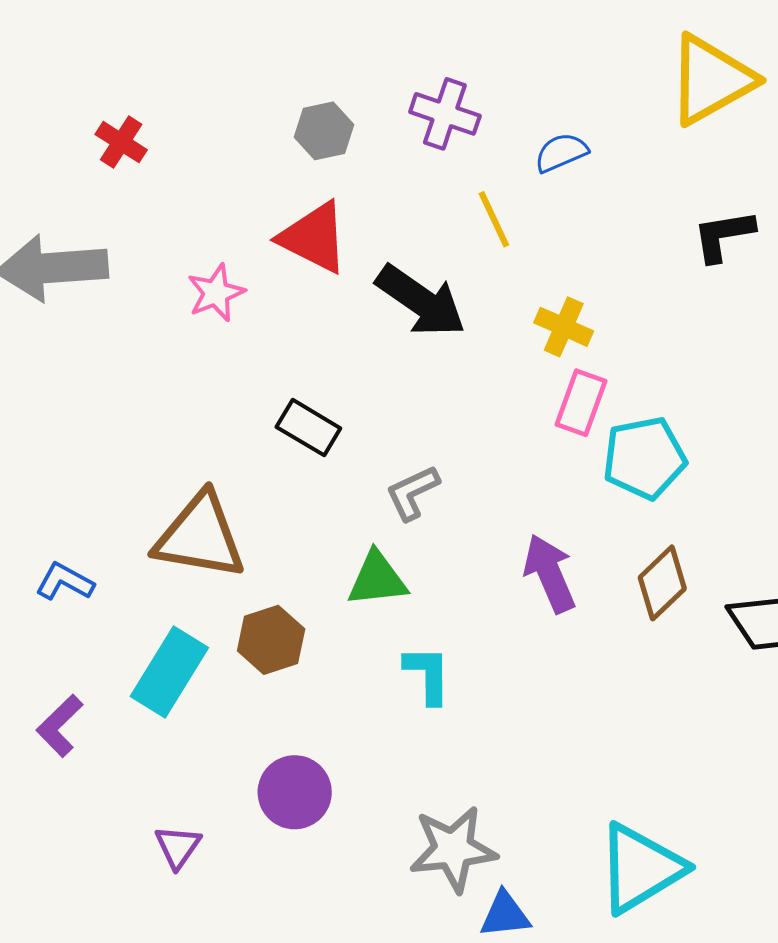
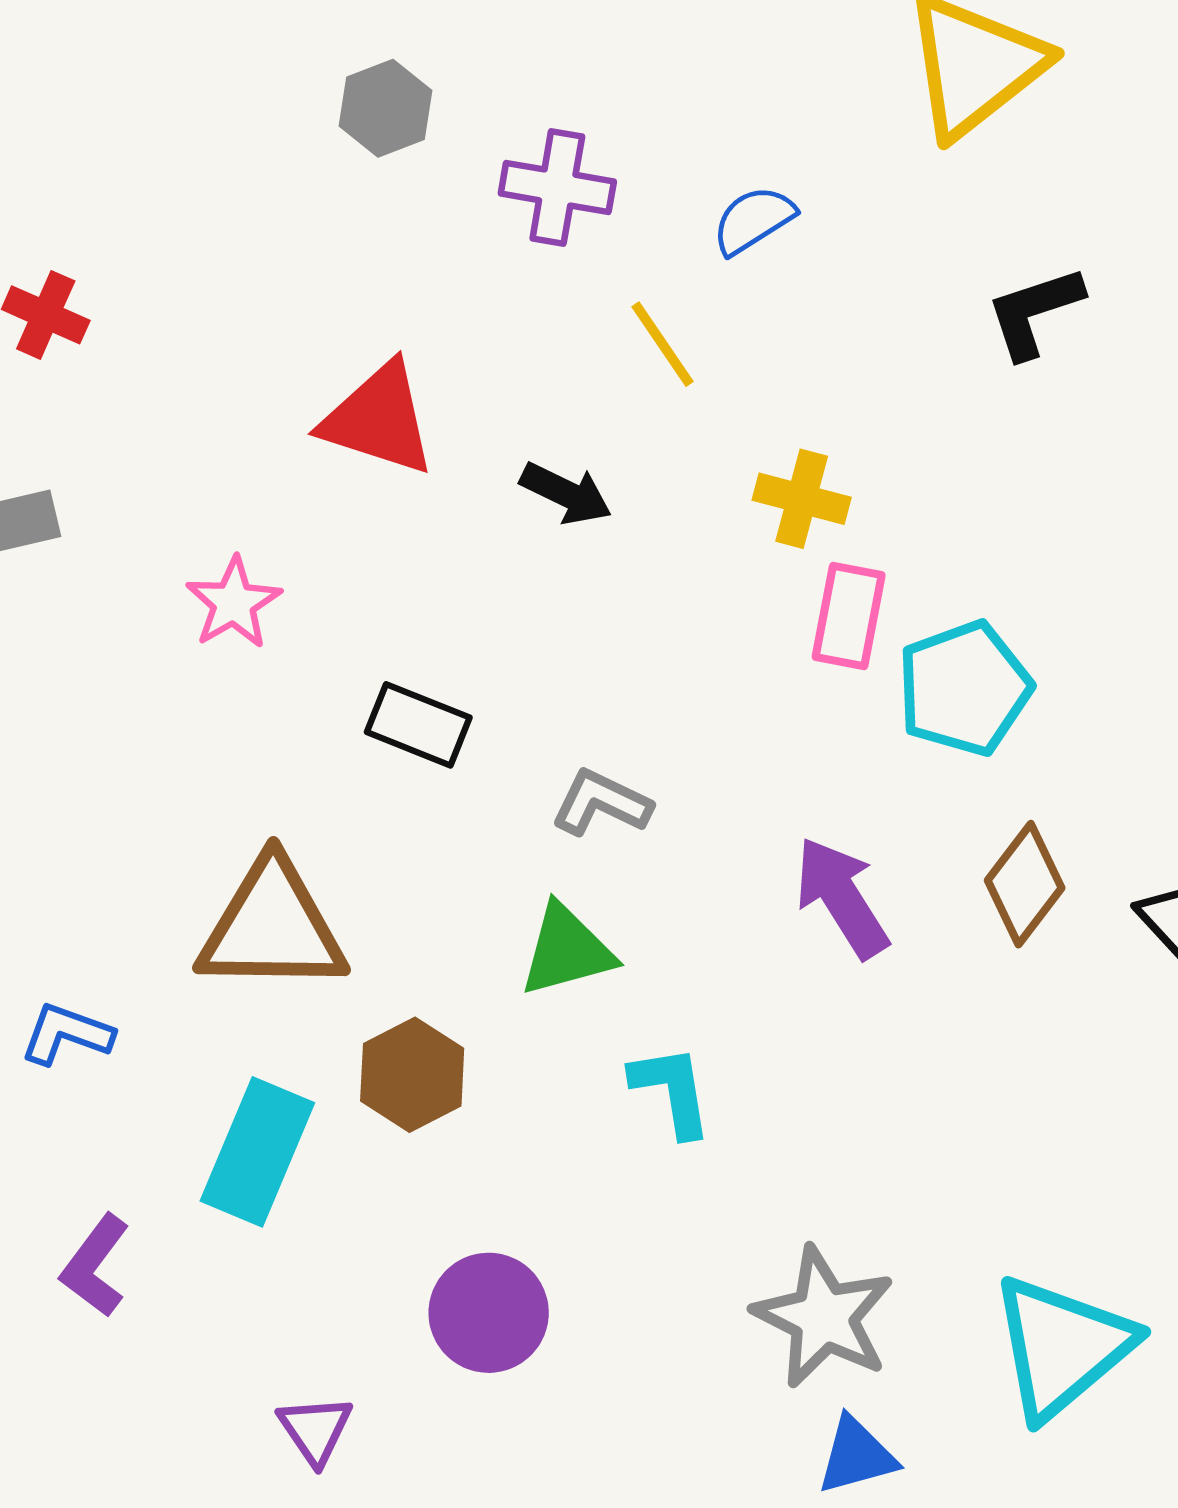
gray hexagon: (324, 131) -> (386, 108), moved
pink star: (216, 293) -> (234, 603), moved
black arrow: (421, 301) -> (566, 493), size x0.6
gray L-shape: (412, 493) -> (601, 803), turned 60
gray star: (453, 849) -> (824, 1317), moved, turned -30

